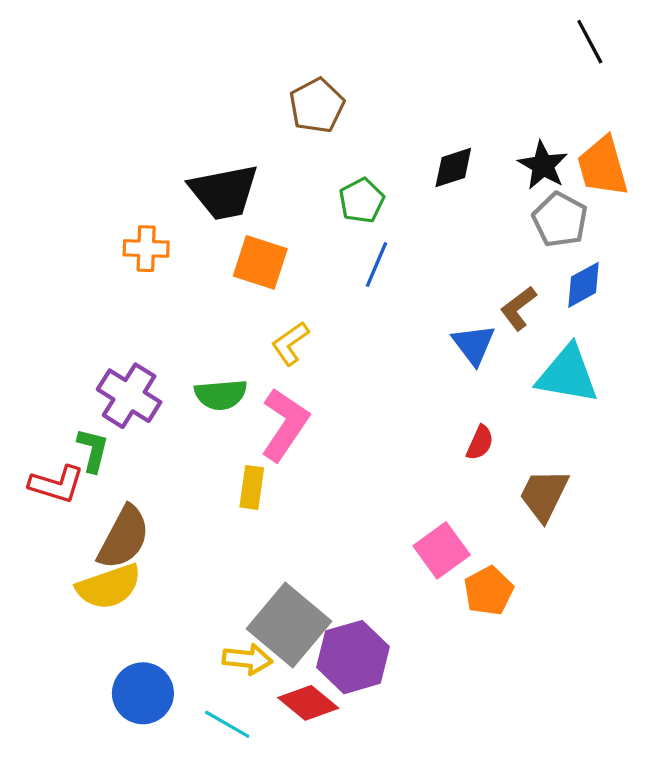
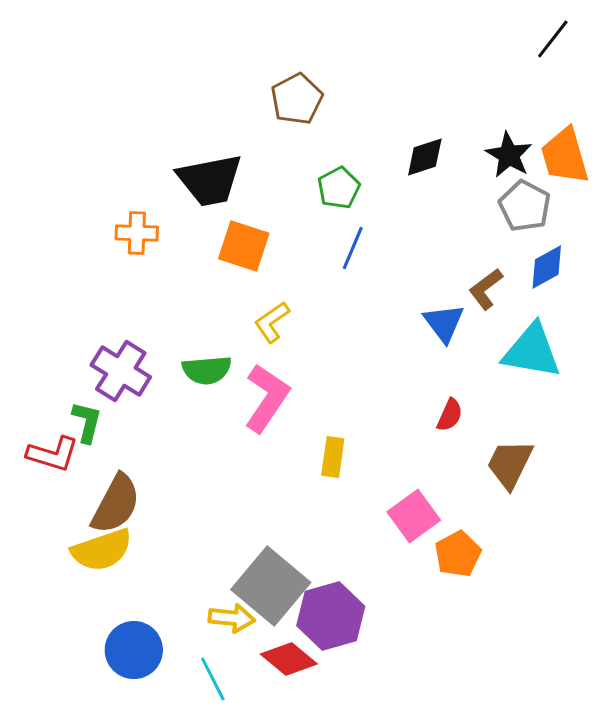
black line: (590, 42) -> (553, 39), turned 66
yellow rectangle: (252, 487) -> (333, 457), moved
cyan line: (227, 724) -> (213, 679), turned 33

